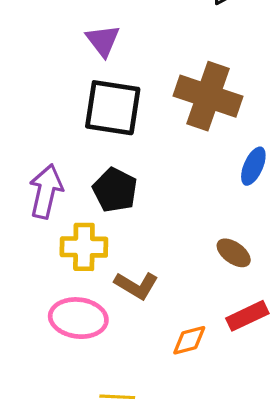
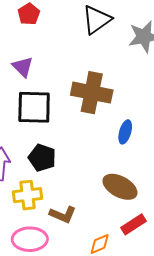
brown ellipse: (234, 253) -> (120, 187), size x1.6

